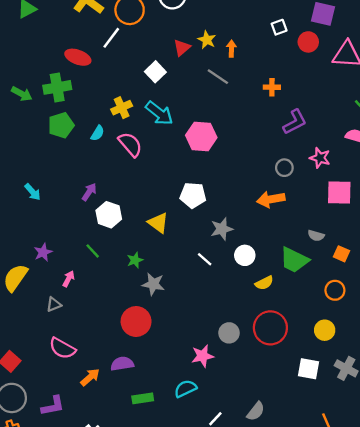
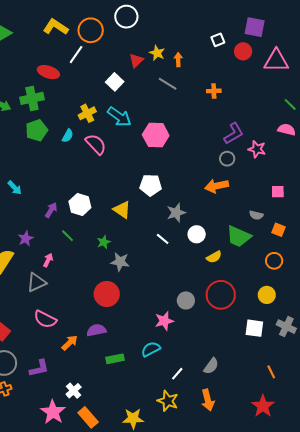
purple L-shape: (295, 122) -> (234, 134), moved
purple arrow: (89, 192) -> (51, 210), moved
pink square: (339, 192) -> (278, 192), moved, size x0.6
gray triangle: (54, 304) -> (36, 282), size x1.5

